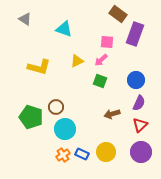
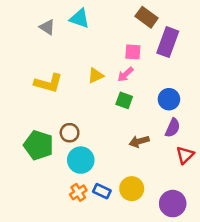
gray triangle: (25, 19) -> (47, 27), moved
cyan triangle: (64, 29) -> (80, 18), moved
red triangle: (140, 125) -> (185, 155), moved
purple circle: (141, 152) -> (173, 204), moved

